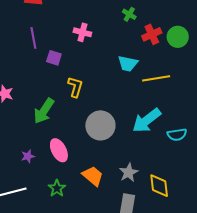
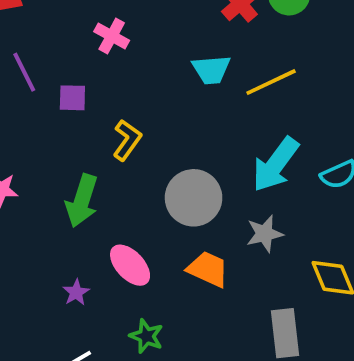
pink cross: (82, 32) -> (112, 36), turned 30
yellow L-shape: (75, 87) -> (127, 140), turned 35
gray star: (129, 173) -> (265, 234), moved, turned 30
orange trapezoid: (93, 176) -> (208, 269), moved

